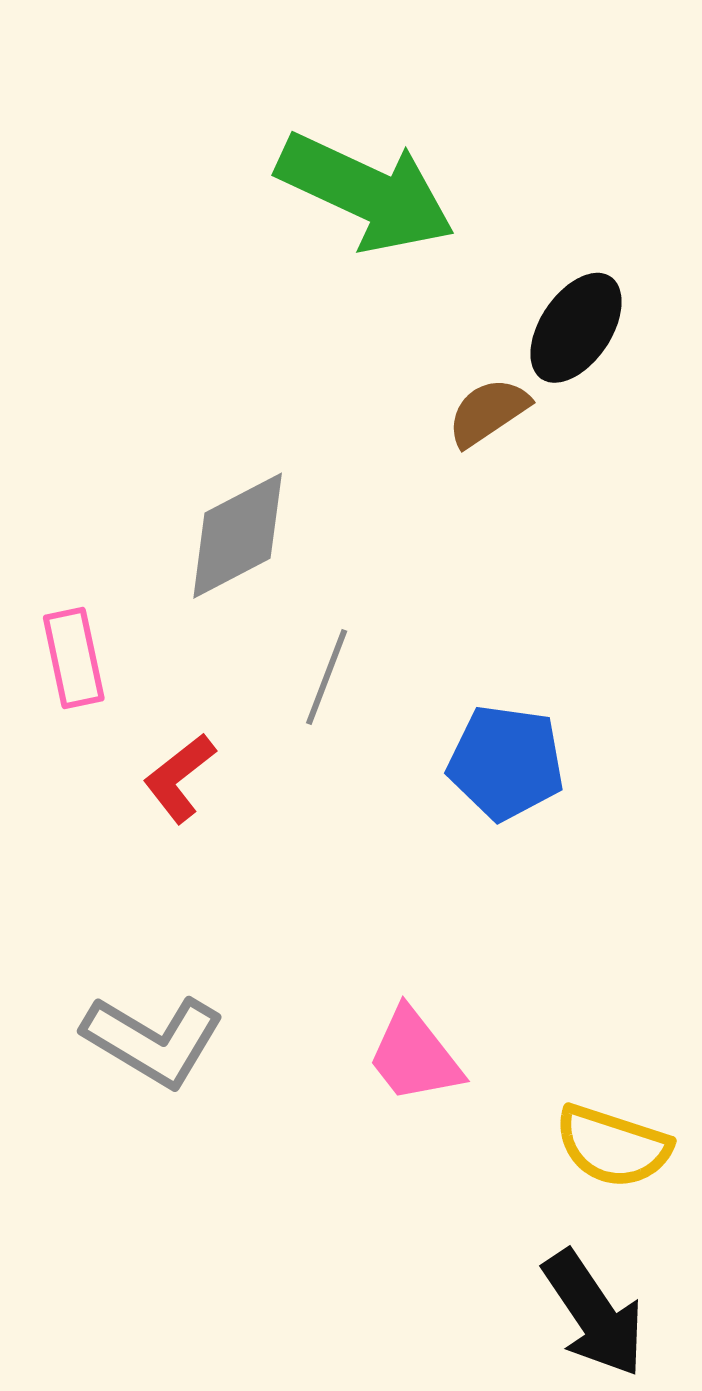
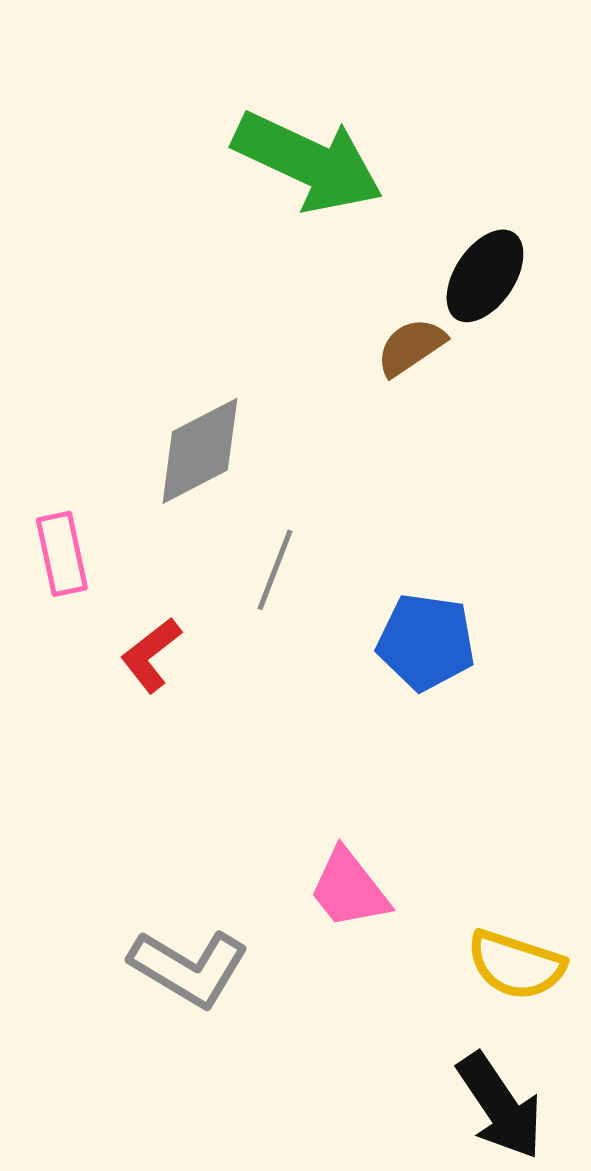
gray L-shape: (153, 1040) -> (189, 968), moved

